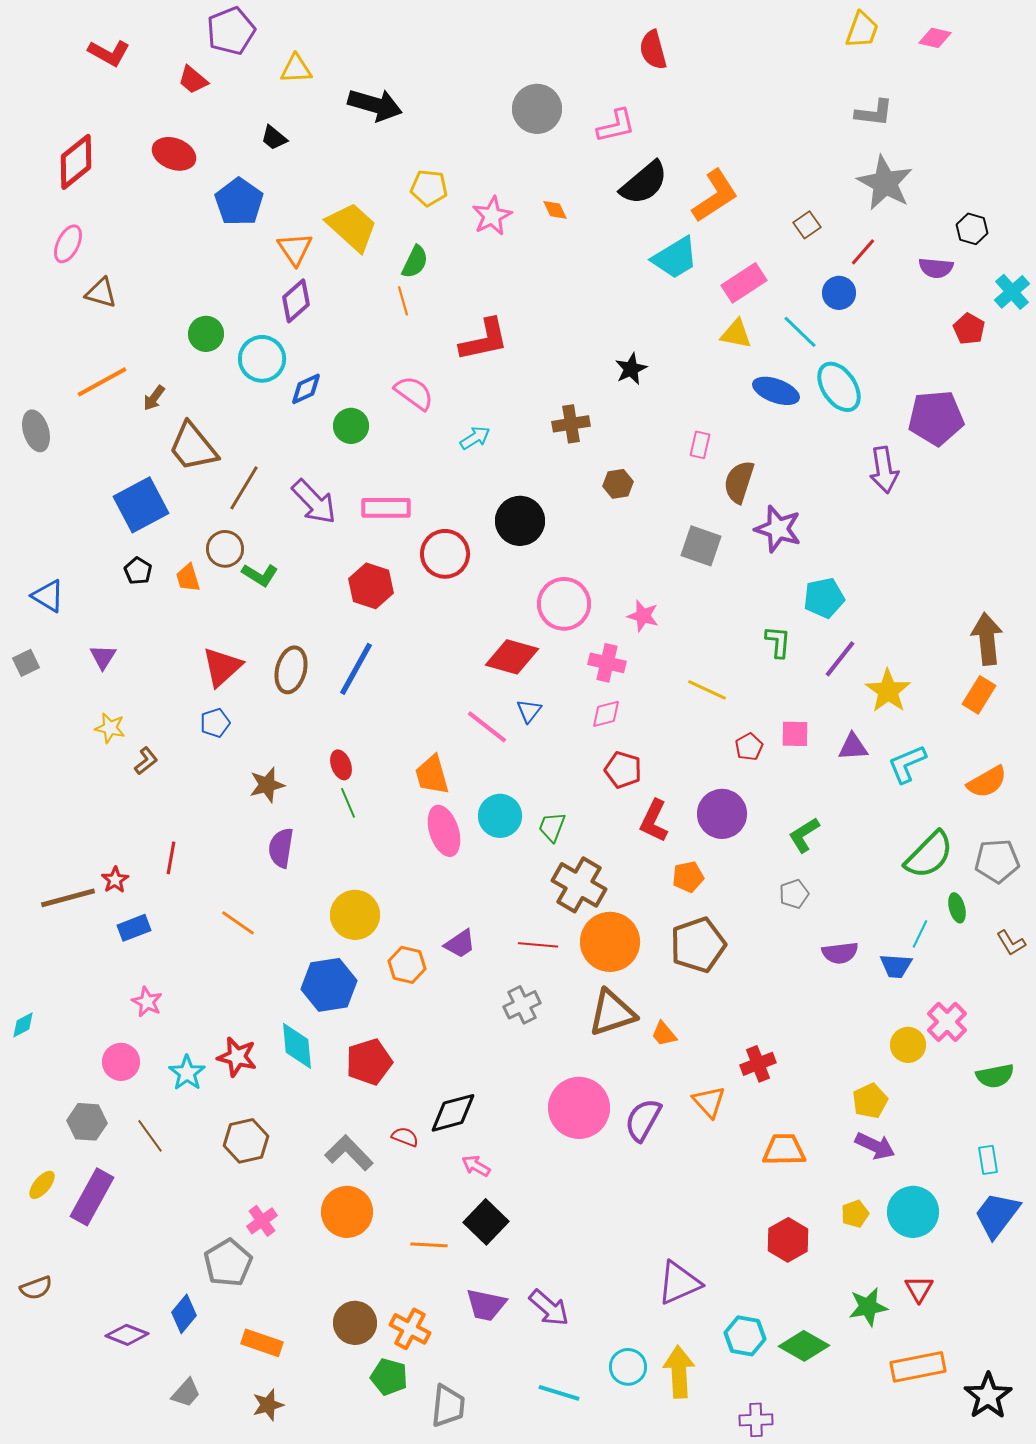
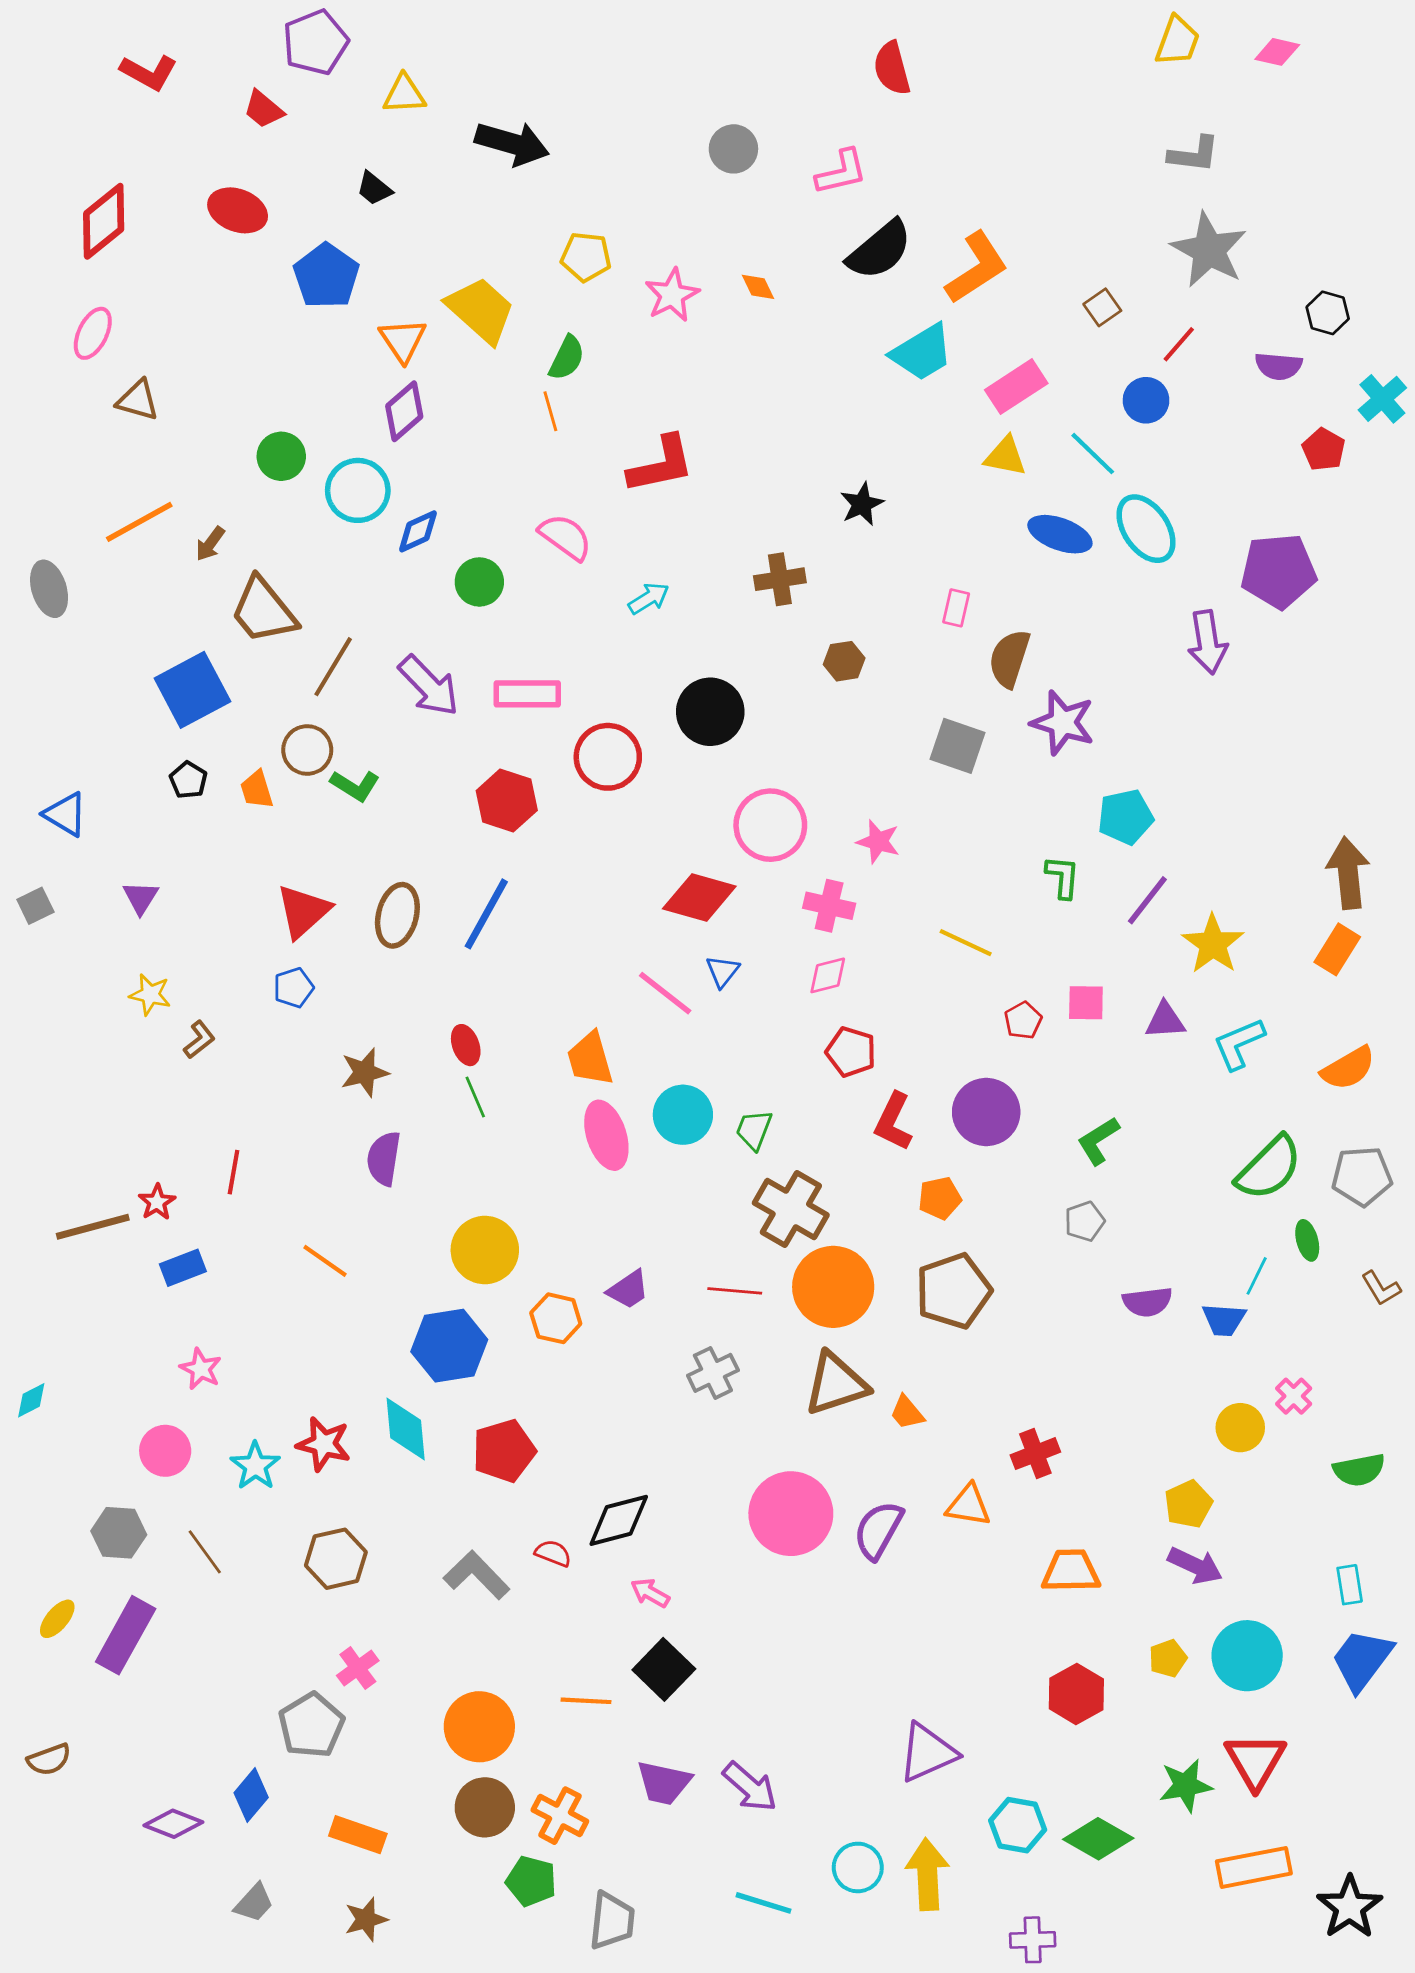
gray circle: (537, 109) -> (733, 149), size x0.7
pink cross: (947, 1022) -> (1294, 1396), size x0.7
orange triangle: (709, 1102) -> (968, 1505), turned -39
orange circle: (347, 1212) -> (479, 1727), moved
red triangle: (919, 1289) -> (1255, 1761), size x1.6

